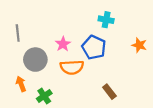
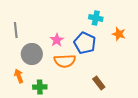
orange star: (139, 45) -> (119, 34), moved
green cross: (44, 96) -> (40, 87), turned 32

